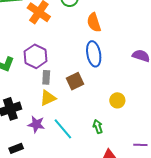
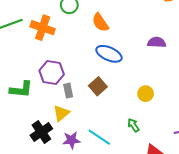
blue ellipse: (94, 54) -> (109, 54), turned -40
yellow triangle: (48, 98) -> (61, 113), moved

